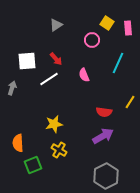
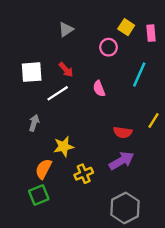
gray arrow: (12, 88) -> (34, 123), moved
orange semicircle: (18, 143) -> (43, 169), moved, turned 30
yellow cross: (59, 150) -> (84, 174), moved, turned 35

